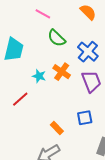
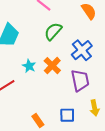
green semicircle: (57, 38) -> (53, 31), turned 78

